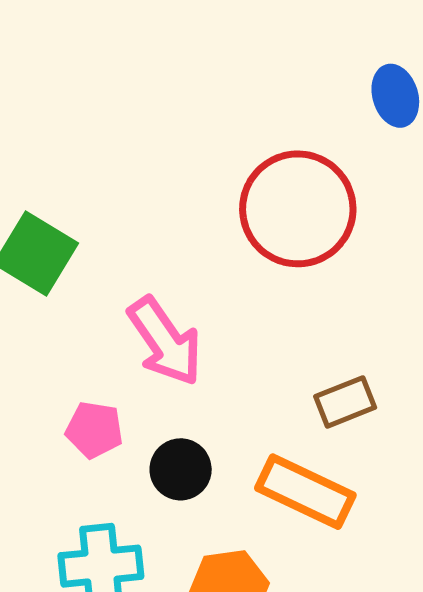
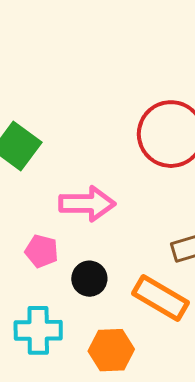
pink arrow: (165, 341) -> (87, 204), turned -60

